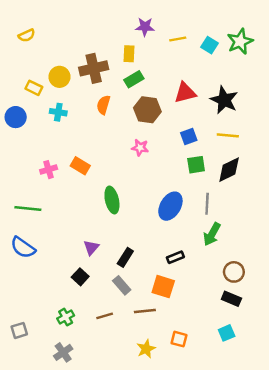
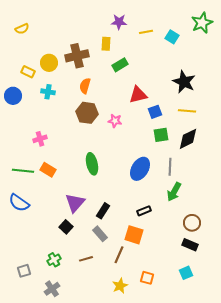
green star: (240, 41) -> (202, 23), moved
green rectangle: (134, 79) -> (120, 65), moved
red triangle: (185, 93) -> (138, 95), moved
brown hexagon: (147, 110) -> (87, 113), moved
orange rectangle: (80, 166) -> (48, 170), moved
purple triangle: (91, 248) -> (75, 203), size x1.5
brown line: (145, 311) -> (119, 255), turned -60
gray square: (19, 330) -> (24, 271), moved

